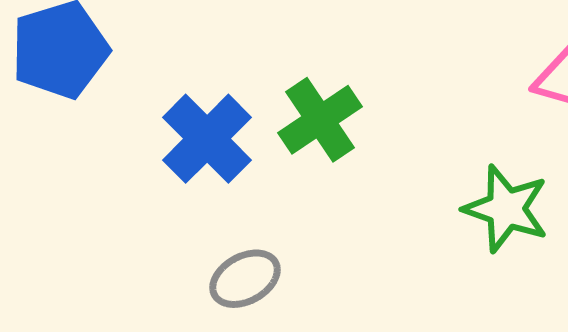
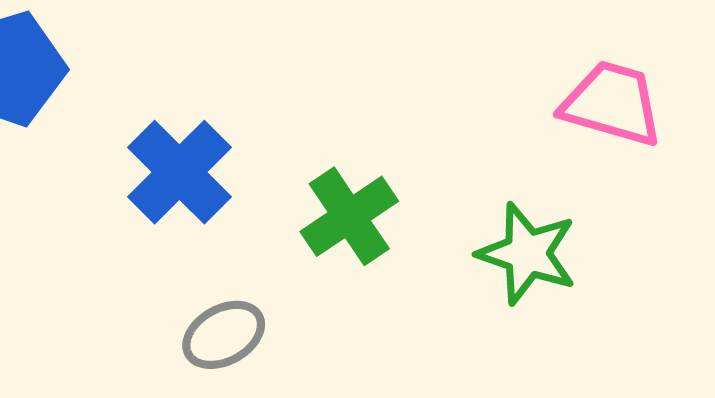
green cross: (320, 120) -> (349, 216), moved

